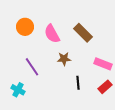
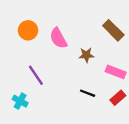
brown rectangle: (83, 33) -> (113, 30), moved
brown star: (64, 59) -> (86, 55), moved
black line: (78, 83) -> (88, 93), turned -64

